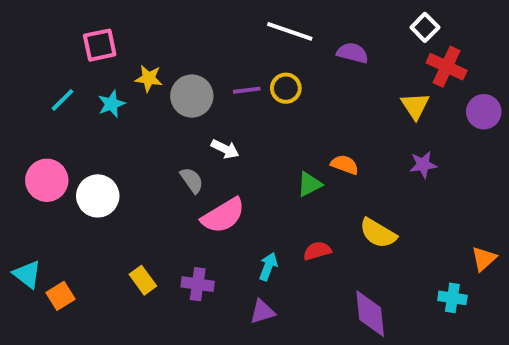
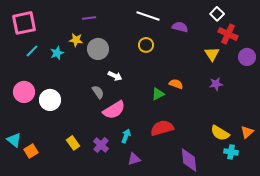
pink square: (100, 45) -> (24, 23), moved, size x1.4
purple line: (247, 90) -> (89, 18), moved
yellow semicircle: (378, 233) -> (220, 133), moved
red semicircle: (317, 251) -> (162, 128), size x1.6
cyan arrow: (268, 267) -> (126, 136), moved
purple cross: (198, 284) -> (101, 145), turned 35

